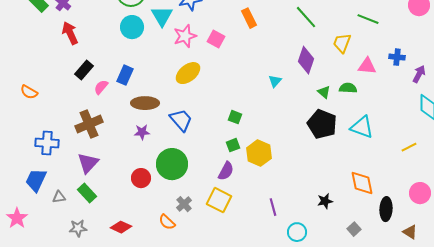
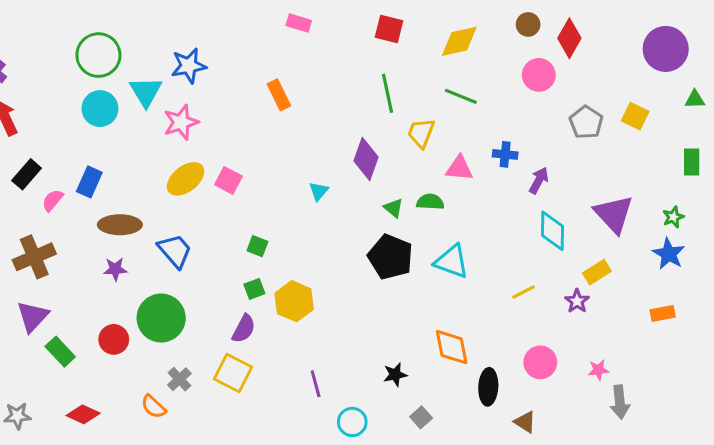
green line: (306, 17) -> (387, 93), moved, turned 30
pink square: (216, 39) -> (228, 180), moved
green rectangle: (87, 193) -> (60, 352), moved
gray square: (354, 229) -> (421, 417), moved

